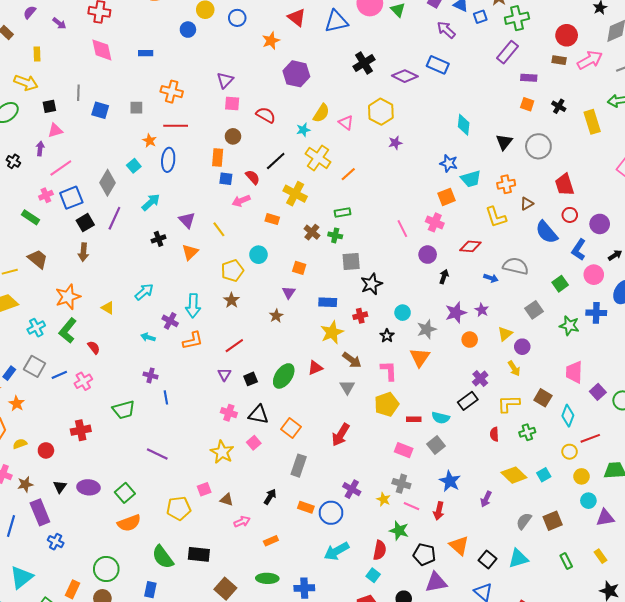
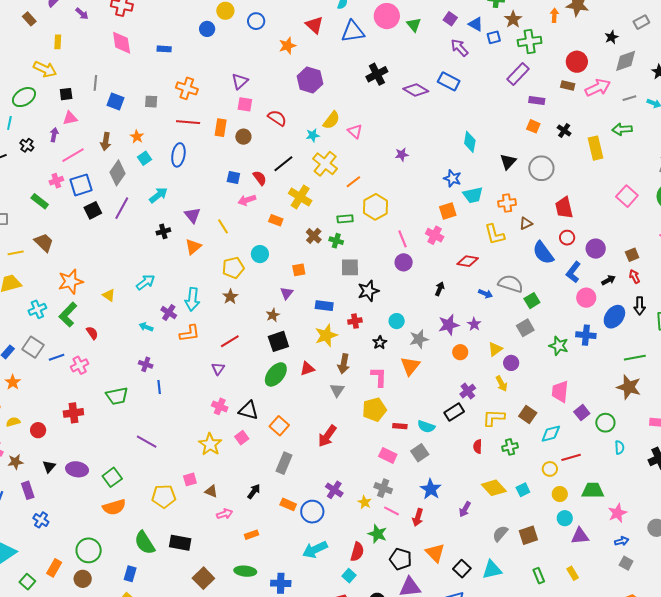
yellow hexagon: (381, 112) -> (376, 207), moved
orange star: (150, 141) -> (137, 137), moved
orange rectangle: (218, 157) -> (221, 128), moved
brown arrow: (83, 252) -> (106, 141), moved
purple circle: (428, 255) -> (404, 262), moved
orange square: (299, 268) -> (299, 270), turned -32
green square: (560, 284) -> (532, 301), moved
brown arrow: (352, 360) -> (344, 364), turned 60
black square: (251, 379) -> (278, 341), moved, size x1.5
cyan diamond: (568, 416) -> (551, 434), turned 50
purple rectangle: (40, 512) -> (28, 490), size x0.7

